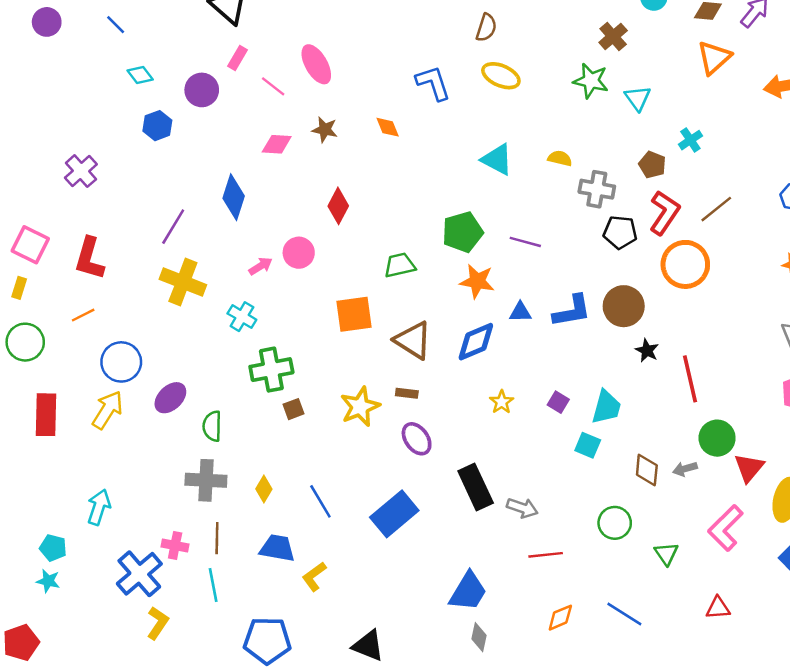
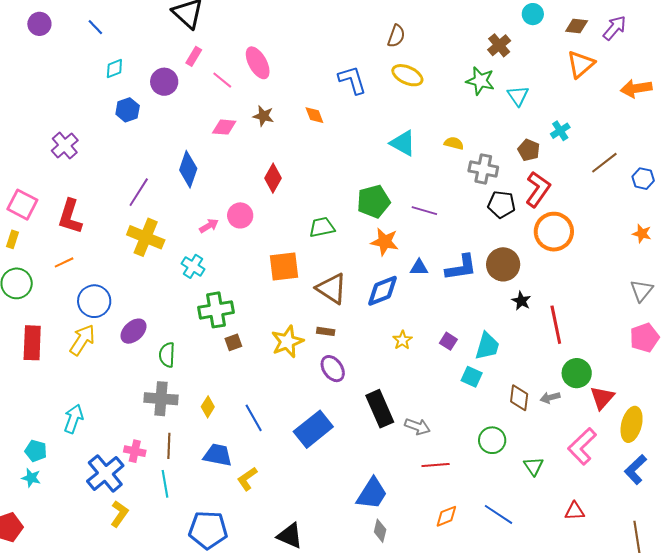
cyan diamond: (140, 75) -> (114, 69), turned -75
brown line: (716, 209) -> (604, 163), moved

